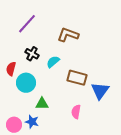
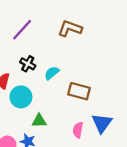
brown L-shape: (68, 35) -> (70, 28), moved
blue triangle: (100, 91) -> (102, 123), moved

